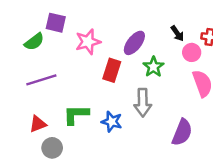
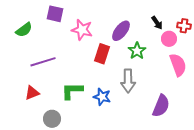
green semicircle: (34, 42) -> (24, 30), moved
pink star: (88, 42) -> (82, 30), turned 30
red triangle: (38, 124) -> (32, 93), moved

